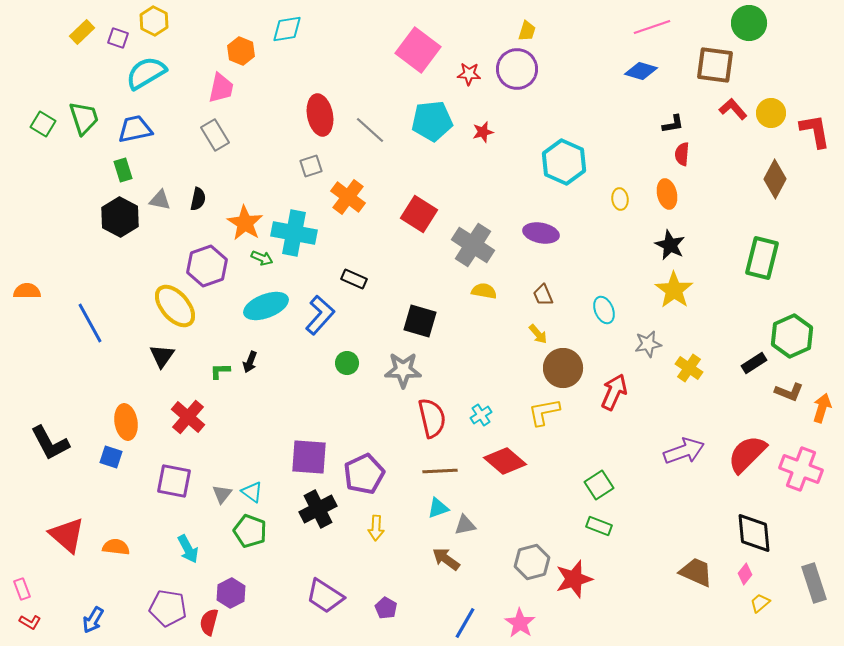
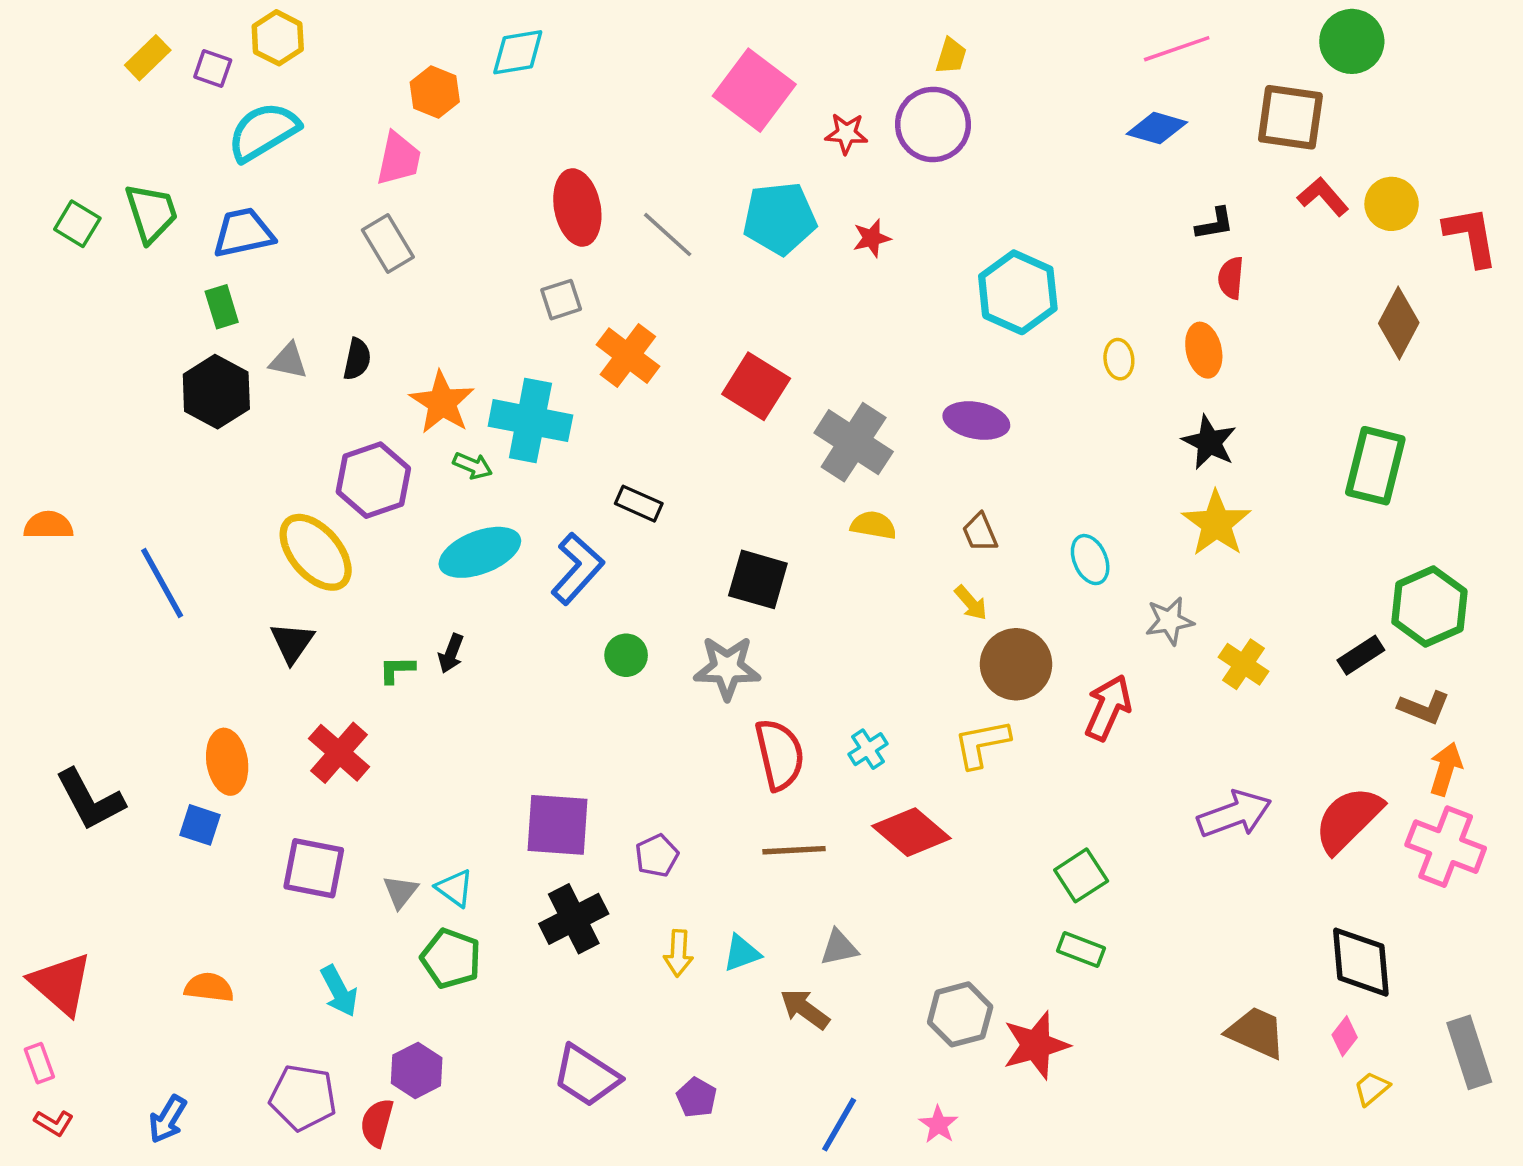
orange arrow: (822, 408) -> (1446, 769), moved
purple pentagon: (364, 474) -> (657, 856), size x0.6
cyan triangle: (438, 508) -> (742, 953), moved
red triangle: (67, 535) -> (61, 984), moved
pink star: (520, 623) -> (938, 1125), size x0.7

